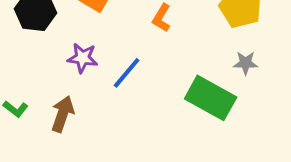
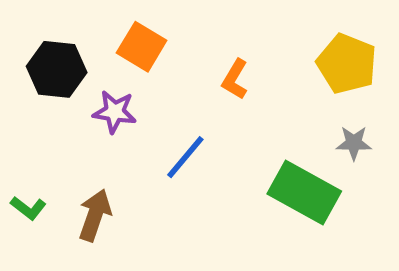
purple star: (83, 58) -> (115, 112), moved

